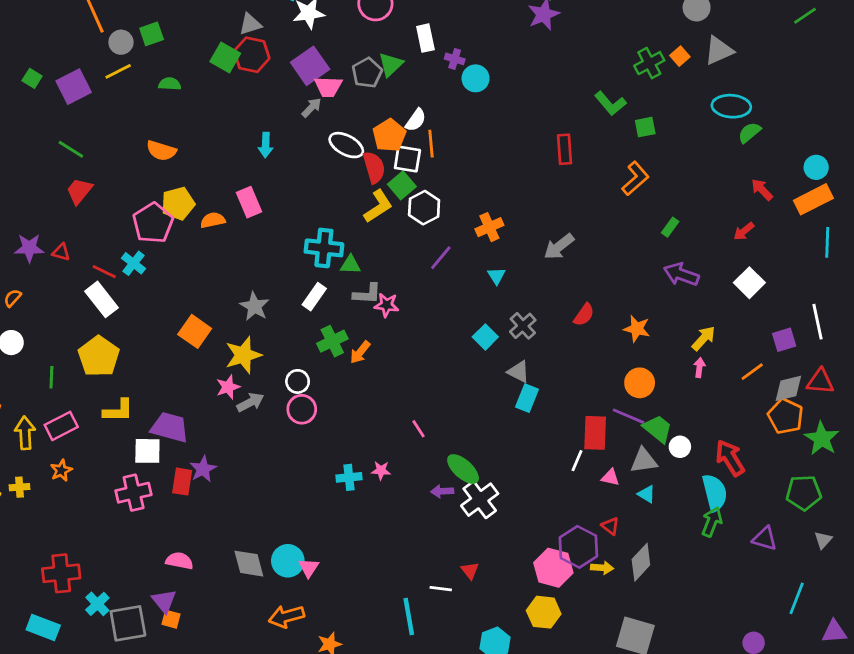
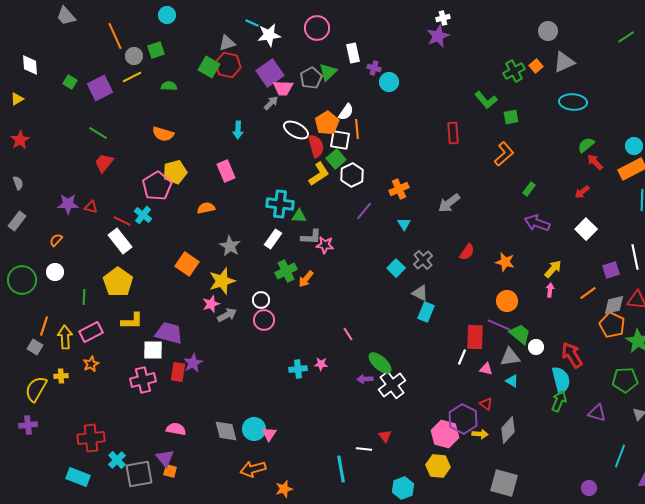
green semicircle: (749, 133) -> (586, 145), moved
orange semicircle: (213, 220) -> (206, 208), moved

